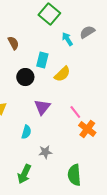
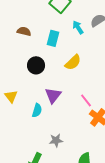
brown semicircle: (13, 43) -> (24, 31), turned -48
cyan rectangle: (42, 60) -> (53, 38), moved
cyan semicircle: (26, 132) -> (37, 110), moved

